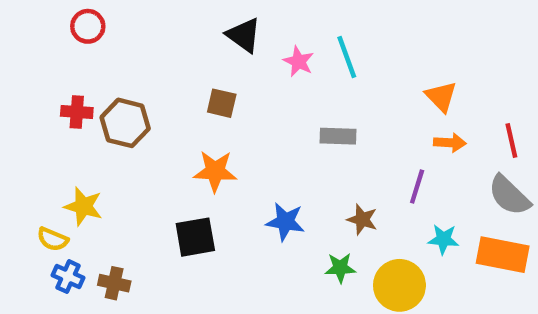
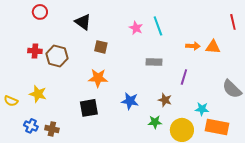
black triangle: (244, 35) -> (83, 22), moved
orange triangle: (441, 97) -> (213, 47), moved, turned -42
red line: (511, 140) -> (233, 22), moved
orange arrow: (450, 143) -> (193, 46), moved
purple line: (417, 187) -> (184, 77), moved
yellow semicircle: (53, 239) -> (11, 101), moved
orange rectangle: (503, 255) -> (217, 127), moved

